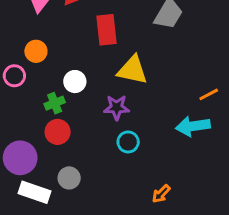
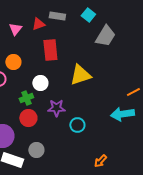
red rectangle: (106, 30) -> (50, 50), moved
yellow triangle: (132, 70) -> (80, 75), turned -30
purple star: (117, 107) -> (56, 108), moved

